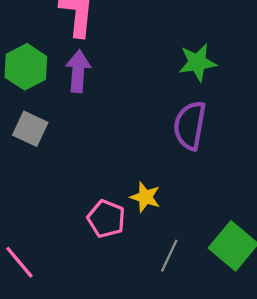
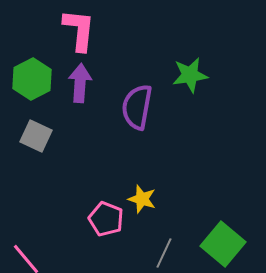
purple semicircle: (190, 125) -> (137, 107), moved

